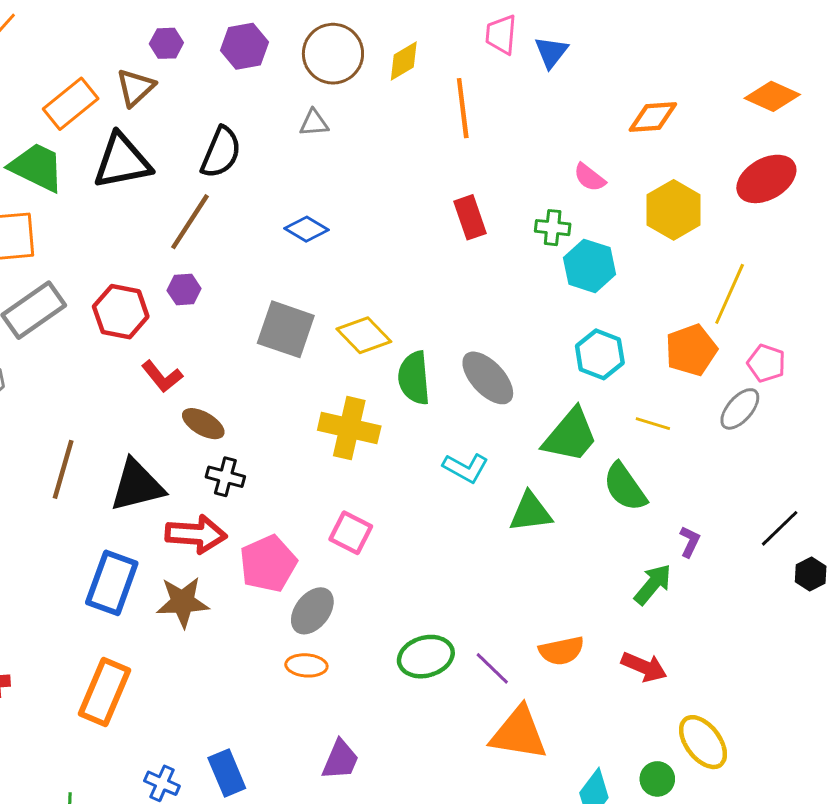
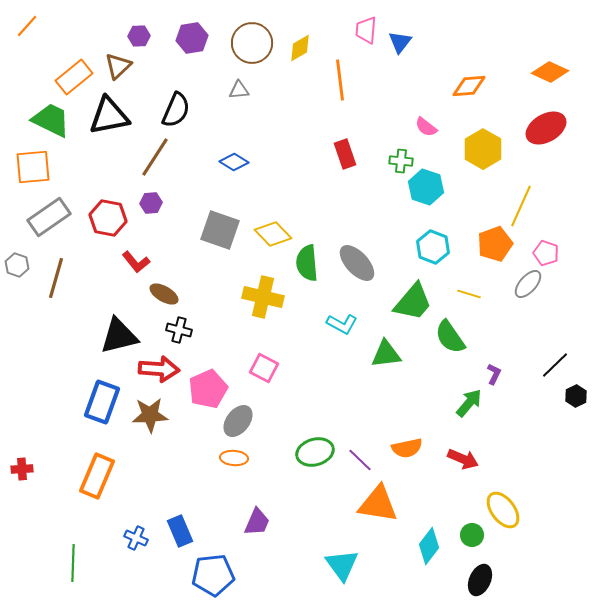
brown line: (63, 469) -> (56, 278), moved

